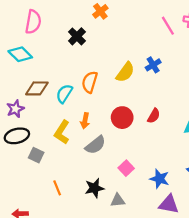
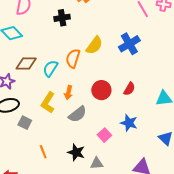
black cross: (77, 36) -> (62, 18), turned 35
blue cross: (153, 65) -> (129, 44), size x1.5
yellow semicircle: (125, 72) -> (94, 45), moved
blue star: (159, 179) -> (129, 123), moved
black star: (94, 188) -> (76, 152), turned 30

